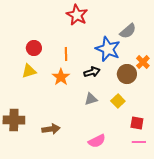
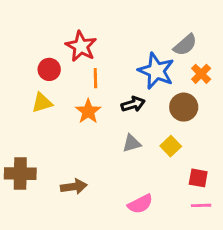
red star: (77, 15) -> (81, 46), moved
orange cross: (143, 62) -> (201, 74), moved

